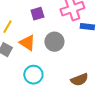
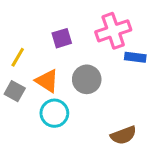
cyan circle: (33, 75) -> (54, 113), moved

